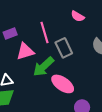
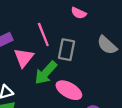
gray rectangle: (64, 48) -> (67, 50), turned 42
pink triangle: (25, 51) -> (24, 58), turned -30

